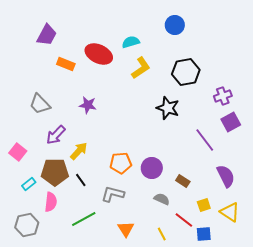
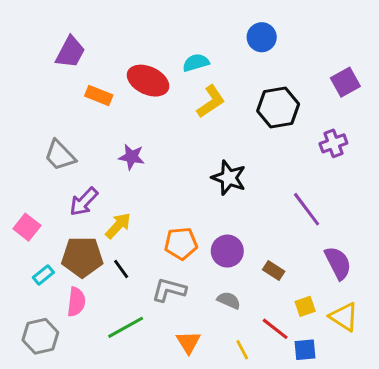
black star: (168, 108) -> (229, 178), moved
purple square: (231, 122) -> (345, 82), moved
gray semicircle: (162, 199) -> (229, 300), moved

